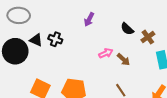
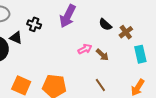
purple arrow: (89, 19) -> (68, 16), size x1.6
black cross: (55, 39) -> (34, 24), moved

